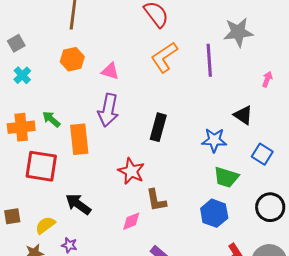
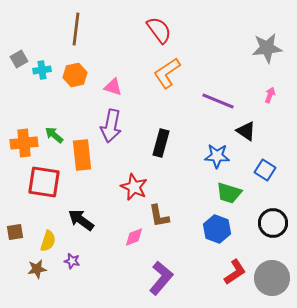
gray star: (238, 32) -> (267, 48), moved
purple line: (209, 60) -> (218, 101), moved, turned -64
cyan cross: (22, 75) -> (42, 70), moved, turned 36
yellow semicircle: (45, 225) -> (48, 241), turned 145

